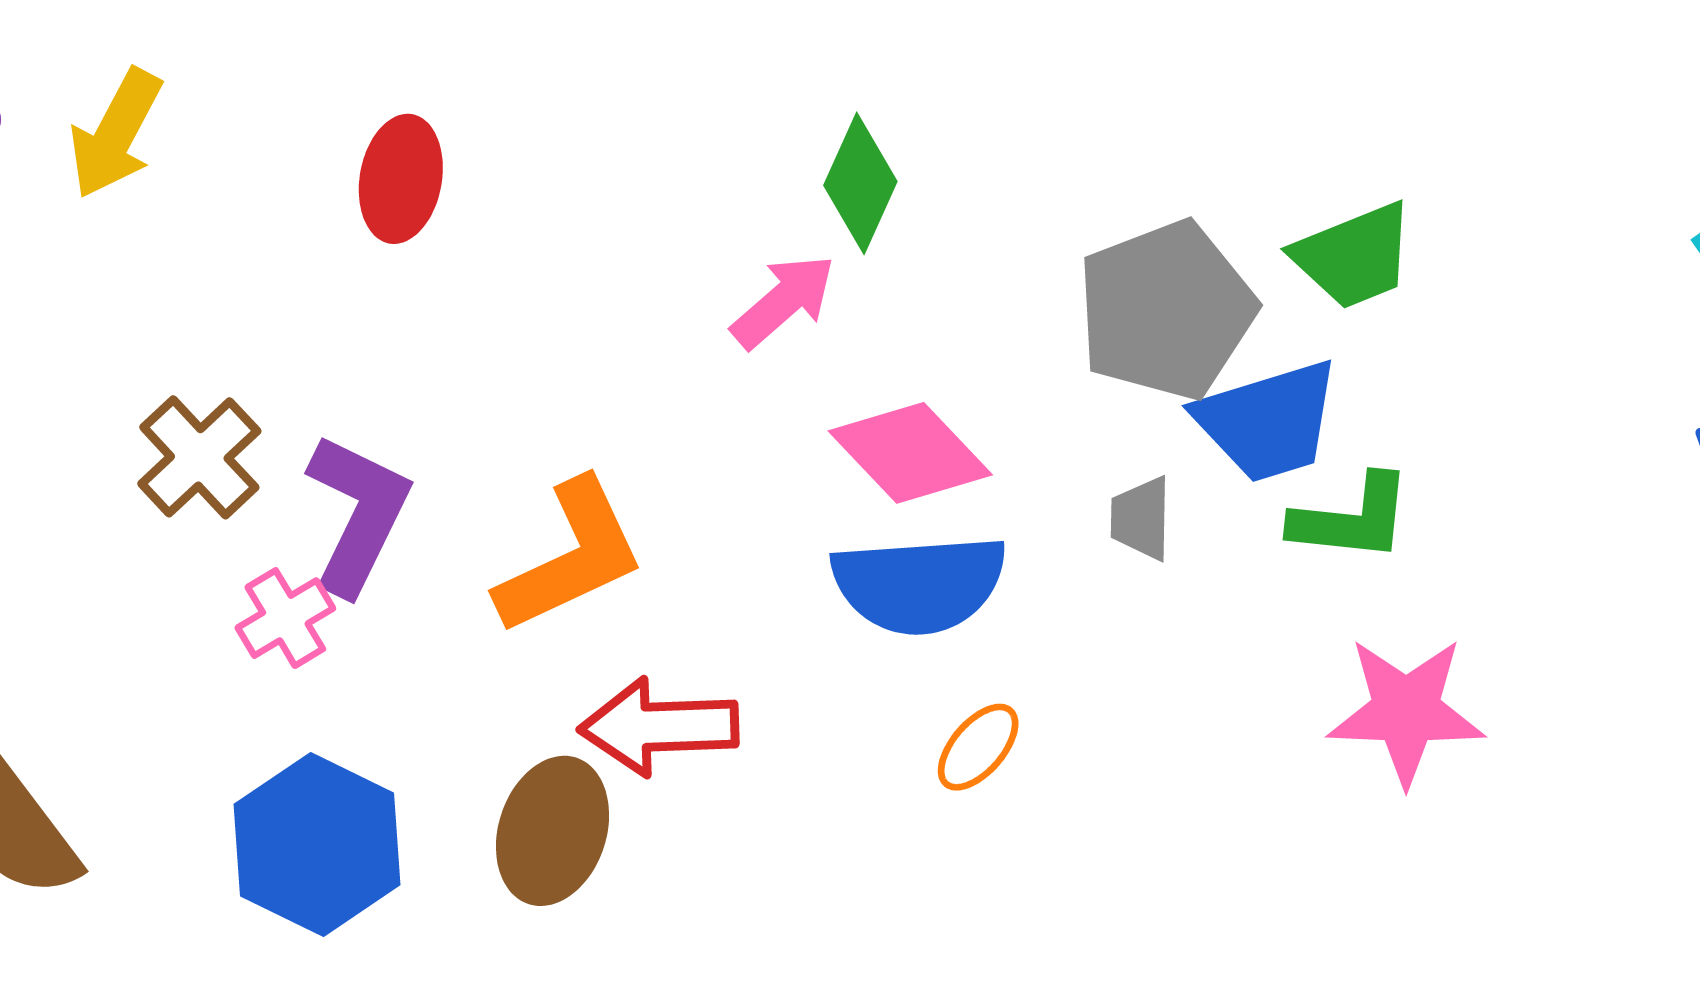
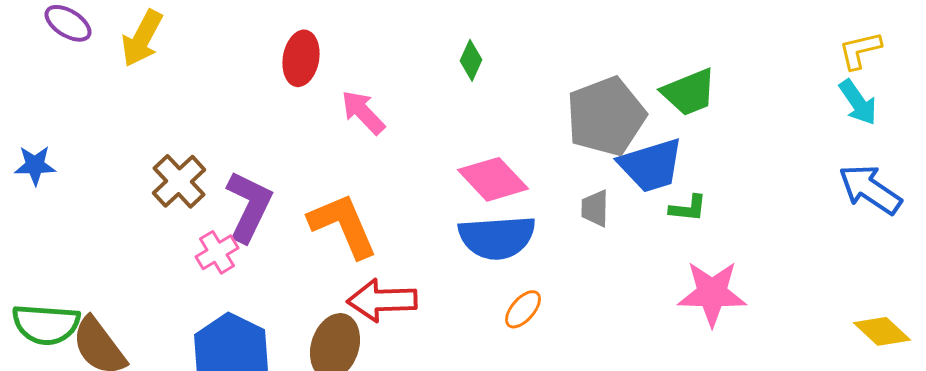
red ellipse: (401, 179) -> (301, 58), moved
green diamond: (860, 183) -> (471, 60), size x0.7
pink arrow: (783, 301) -> (363, 112), moved, turned -93
green L-shape: (1352, 518) -> (688, 208), size x0.7
orange L-shape: (571, 557) -> (343, 225), turned -88

